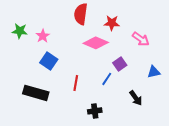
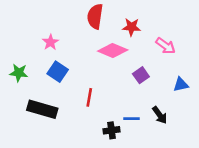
green star: (20, 31) -> (19, 73), moved
blue line: (107, 79) -> (131, 119), moved, turned 56

